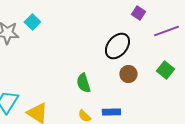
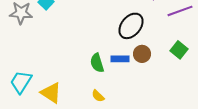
blue rectangle: (111, 112) -> (120, 59), moved

